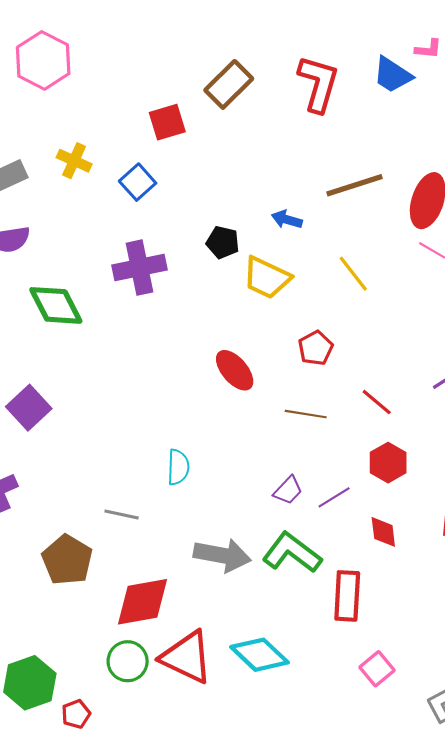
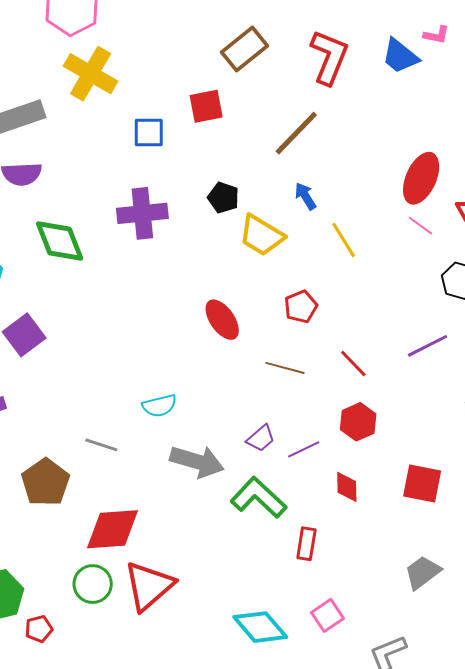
red square: (167, 122) -> (206, 106), moved
yellow cross: (74, 161) -> (91, 74), moved, size x1.6
blue square: (138, 182) -> (149, 132), turned 36
brown line: (355, 185) -> (296, 133), moved, turned -34
blue arrow: (287, 219) -> (305, 196), moved, turned 36
cyan semicircle: (178, 467) -> (159, 406), turned 68
gray arrow: (222, 555) -> (197, 461), moved
red rectangle: (347, 596) -> (306, 544), size x0.7
cyan diamond: (260, 655) -> (260, 627), moved
red triangle: (187, 657) -> (149, 586), turned 48

